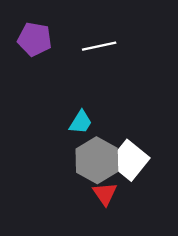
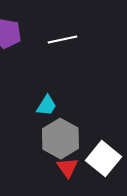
white square: (129, 160) -> (103, 159), moved

